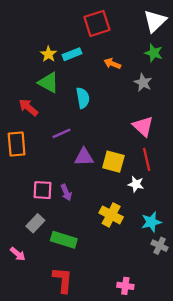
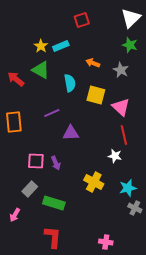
red square: (97, 23) -> (82, 20), size x0.7
orange arrow: (112, 64) -> (93, 63), moved
red arrow: (28, 107) -> (16, 79), moved
yellow square: (113, 162) -> (96, 95), moved
pink arrow: (18, 254) -> (15, 215), turned 80

